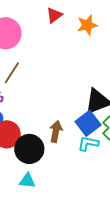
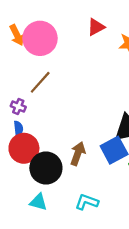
cyan L-shape: (88, 143) -> (87, 202), moved

